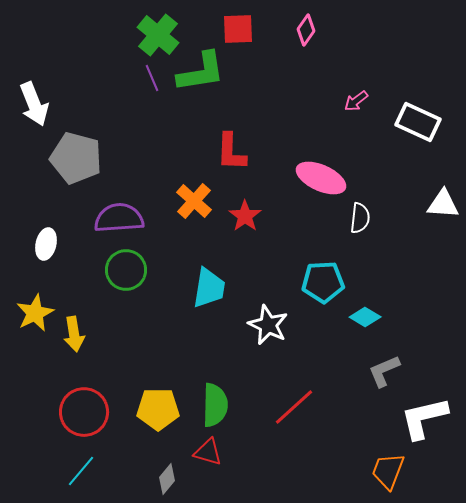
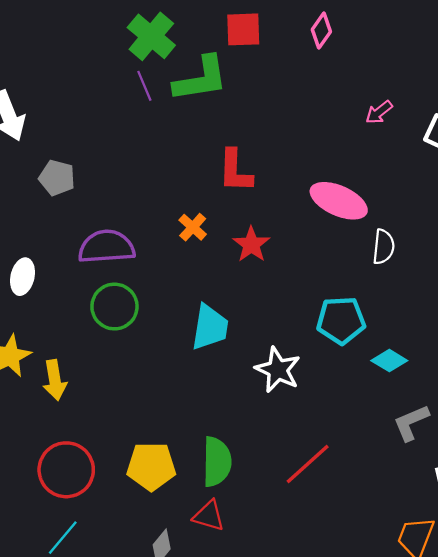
gray pentagon: (76, 158) -> (57, 178), size x0.6
orange cross: (194, 201) -> (193, 227), size x0.7

